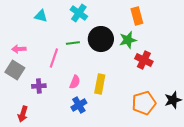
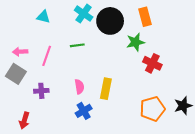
black circle: (101, 39) -> (110, 21), moved
pink line: (54, 58) -> (47, 56), moved
pink semicircle: (75, 82) -> (79, 87), turned -32

